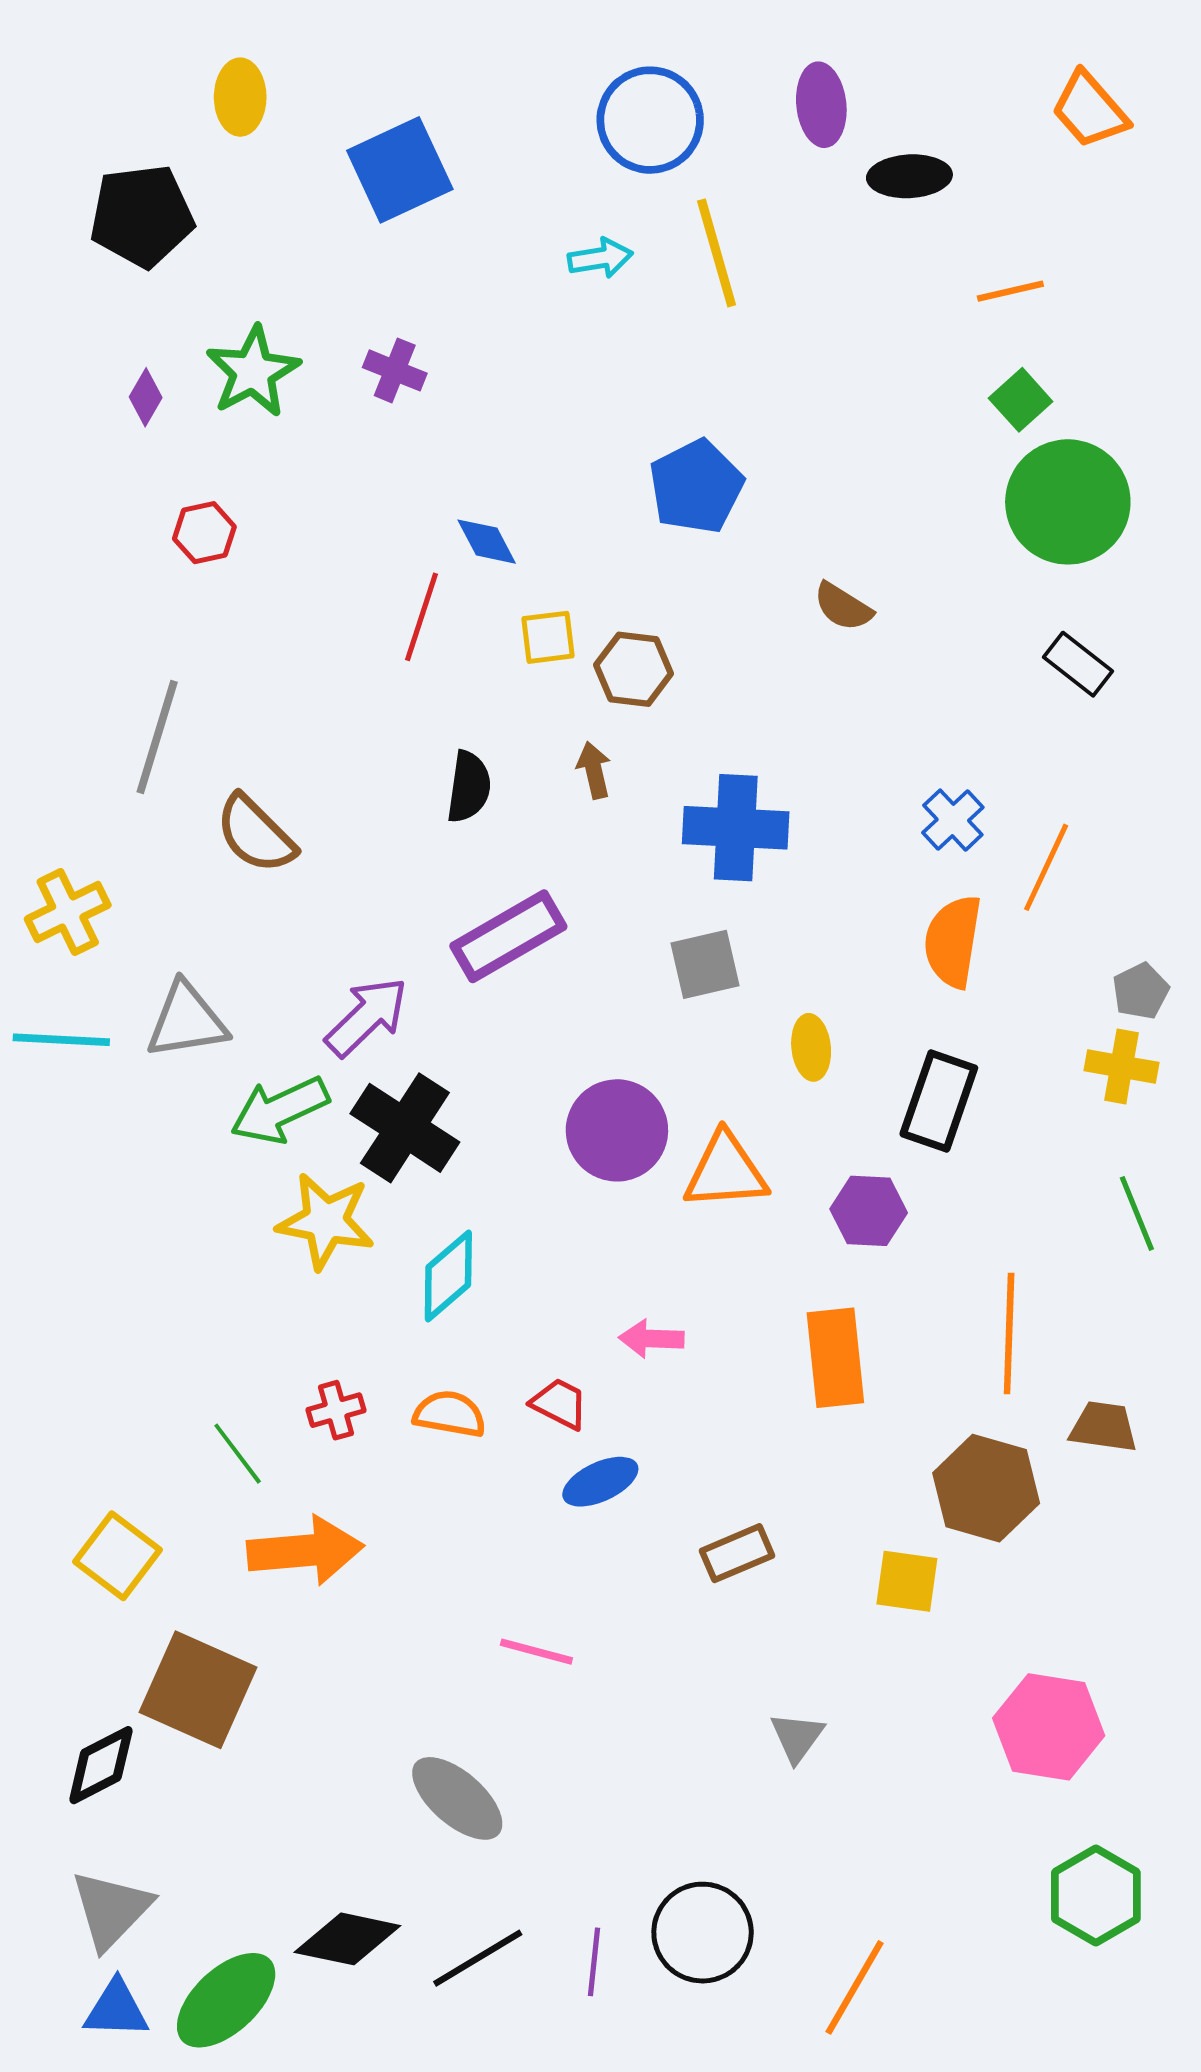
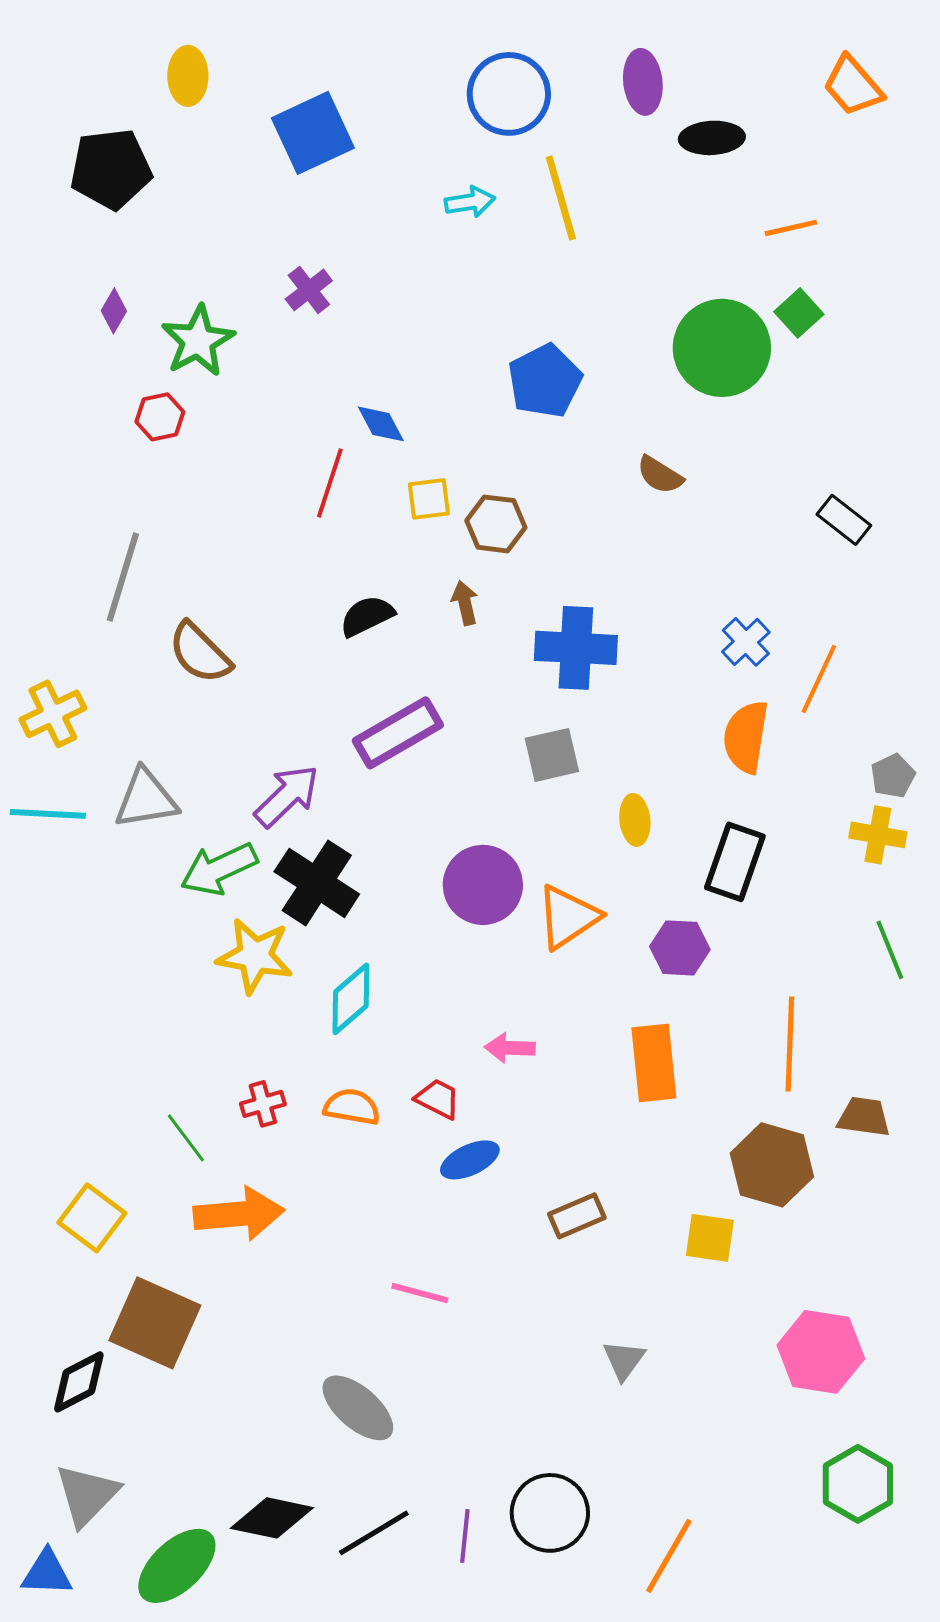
purple cross: (395, 370) -> (309, 290), turned 30
green star: (253, 372) -> (198, 341), moved
green circle: (1068, 502) -> (722, 348), moved
black semicircle: (469, 787) -> (367, 616), turned -124
orange triangle: (726, 1171) -> (568, 917), turned -30
blue triangle: (116, 2009) -> (47, 1573), moved

